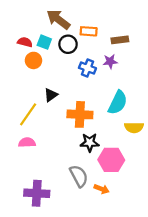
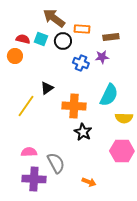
orange circle: (33, 60) -> (15, 56), moved
pink semicircle: (27, 143) -> (29, 152), moved
black star: (90, 143) -> (83, 132), turned 30
pink hexagon: (111, 160) -> (122, 151), moved
gray semicircle: (79, 176) -> (56, 163), moved
orange arrow: (102, 189) -> (89, 182), moved

